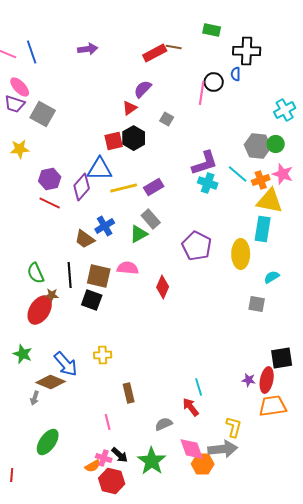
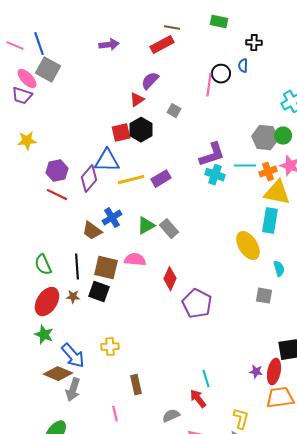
brown line: (174, 47) -> (172, 28), moved
purple arrow: (88, 49) -> (109, 45), moved
black cross: (247, 51) -> (254, 43), size x0.6
gray square: (43, 114) -> (48, 70), moved
cyan line: (238, 174) -> (245, 166), turned -40
gray rectangle: (151, 219) -> (169, 229), moved
purple pentagon: (197, 246) -> (197, 304), moved
yellow ellipse: (241, 254) -> (248, 246), turned -32
cyan semicircle: (272, 277) -> (279, 269), turned 105
brown star: (52, 295) -> (73, 297), moved
green star: (23, 354) -> (44, 335), moved
gray arrow: (35, 398) -> (73, 390), moved, size x1.6

